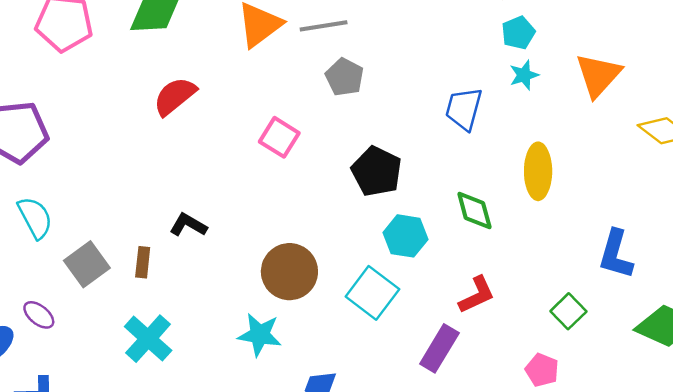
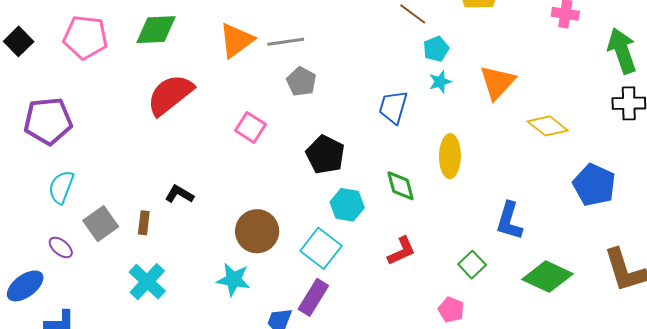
red semicircle: (175, 96) -> (170, 95), size x1.4
cyan semicircle: (35, 218) -> (61, 187), turned -132
purple ellipse: (39, 315) -> (61, 247), moved
purple rectangle: (439, 348) -> (313, 297), moved

